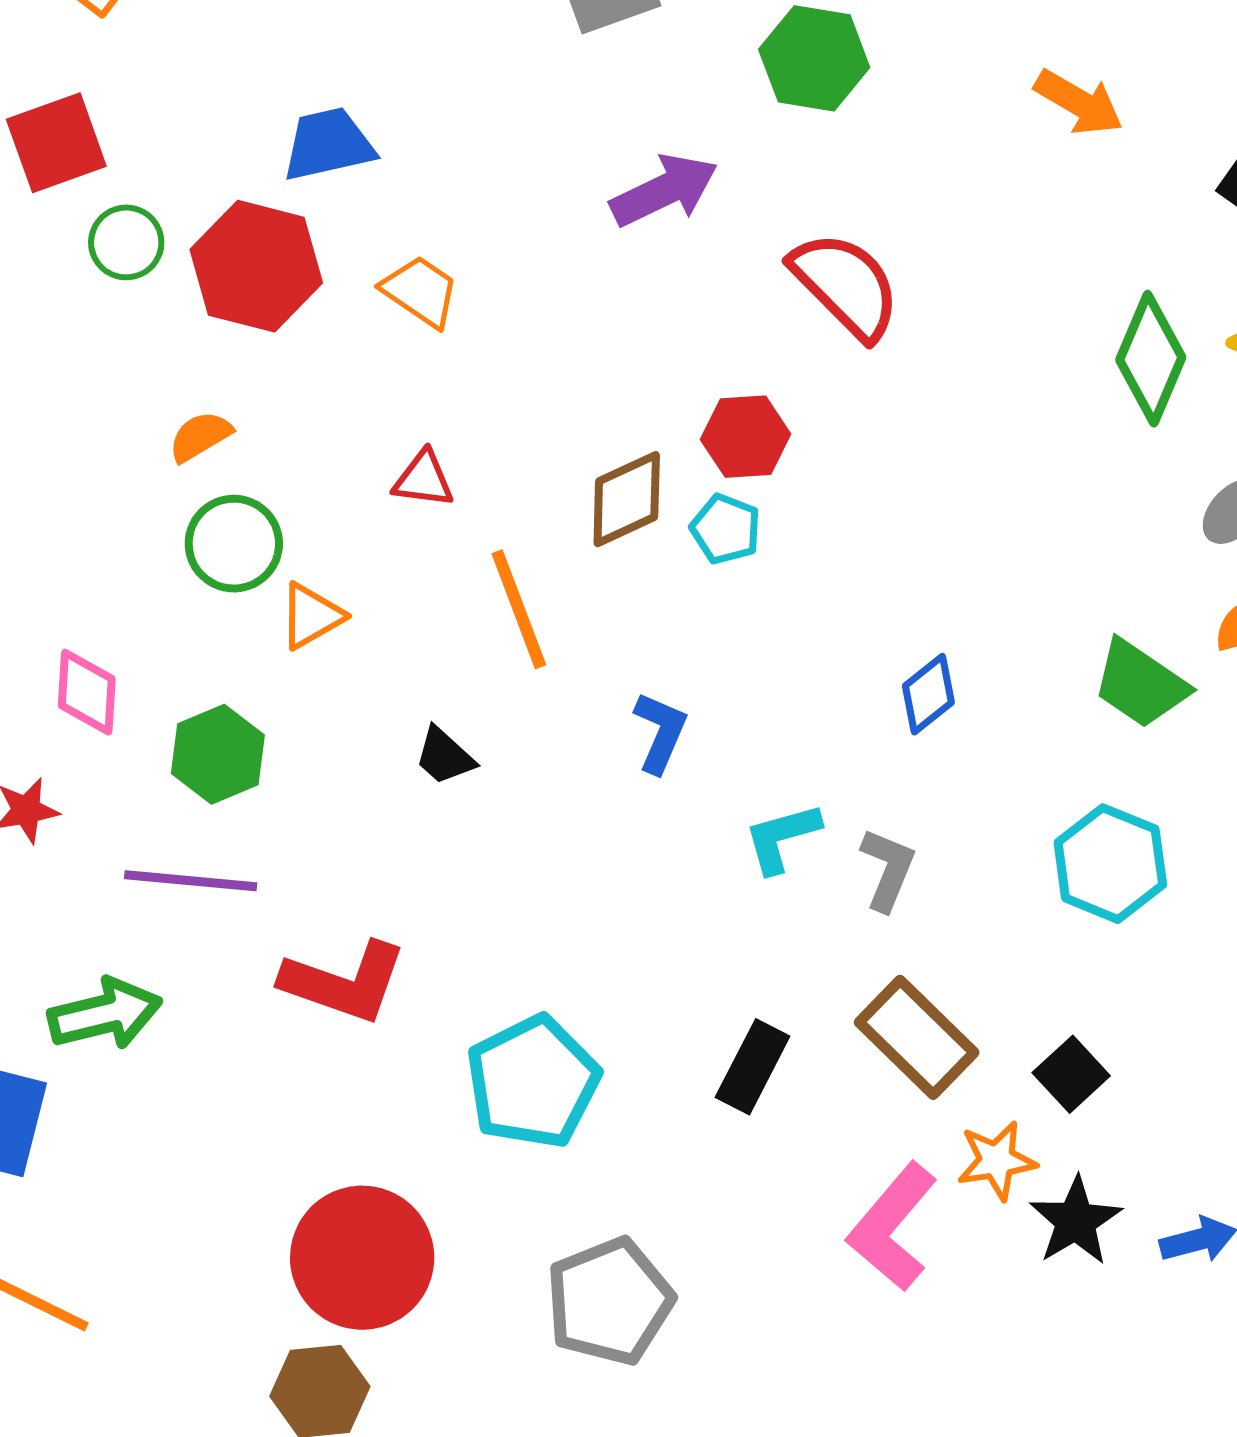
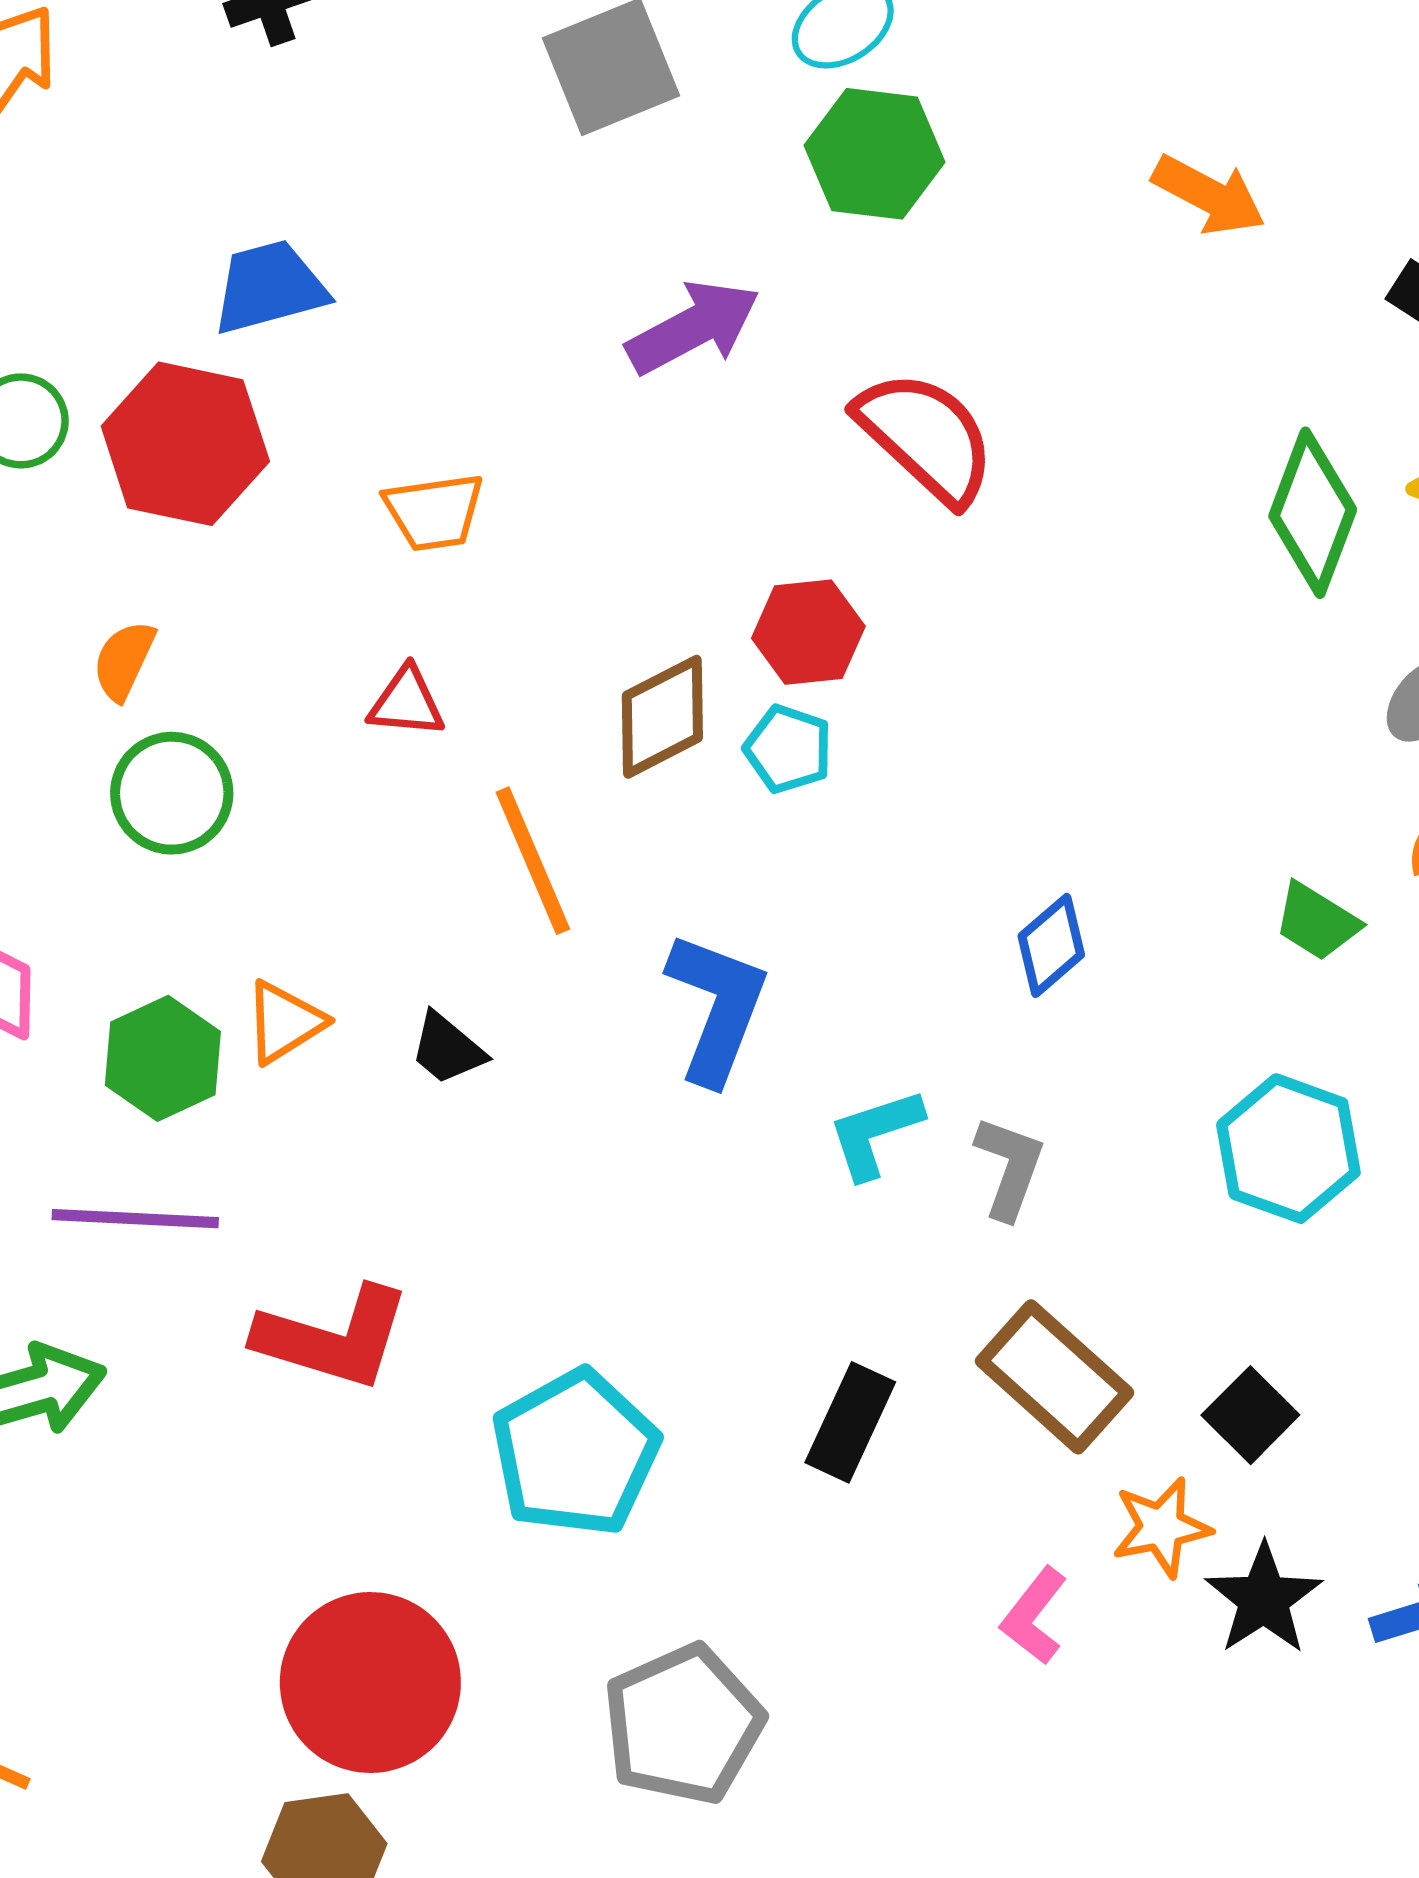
orange trapezoid: (420, 291) -> (434, 512), moved, turned 140
orange semicircle: (200, 436) -> (124, 660), turned -32
orange triangle: (311, 616) -> (284, 1022), moved
green trapezoid: (1140, 684) -> (1317, 922), size x0.7
blue L-shape: (660, 732) -> (717, 1008), size x1.5
pink L-shape: (892, 1227) -> (1034, 1616), size x0.6

